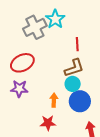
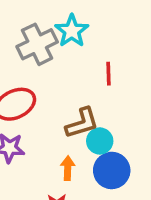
brown L-shape: (74, 68) -> (82, 123), moved

